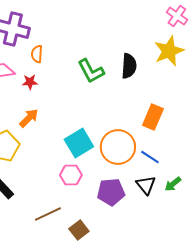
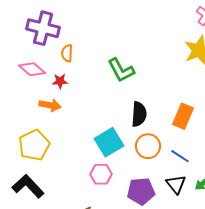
black semicircle: (129, 66) -> (139, 114), moved
orange arrow: (29, 118) -> (50, 105), moved, turned 55
orange circle: (118, 147) -> (148, 146), size x0.7

